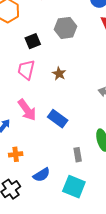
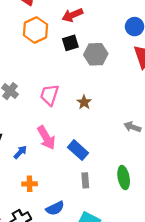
black square: (33, 41) -> (70, 43), moved
gray rectangle: (78, 155) -> (85, 180), moved

